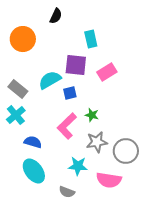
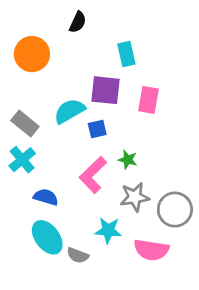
pink rectangle: (107, 72) -> (149, 100), turned -48
gray semicircle: (67, 192) -> (78, 255), moved

